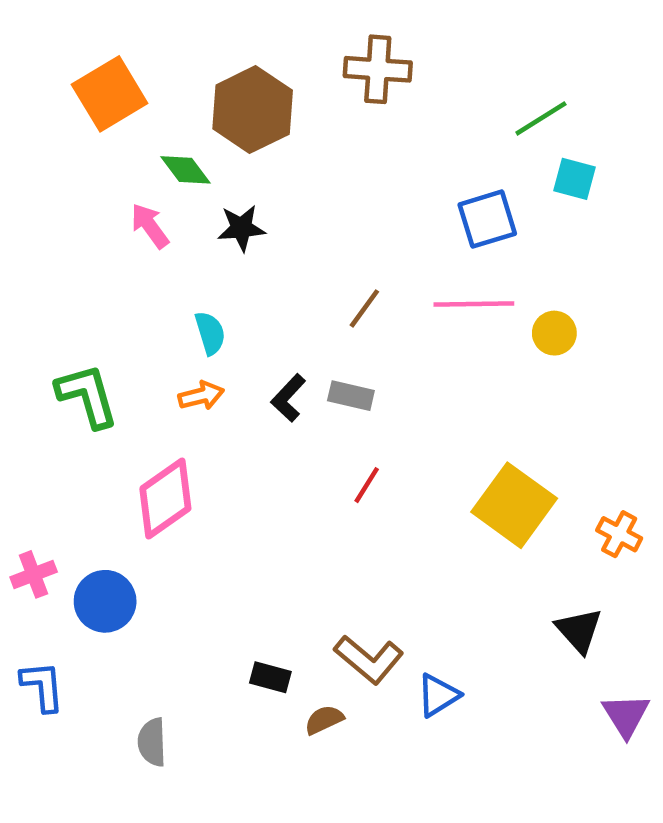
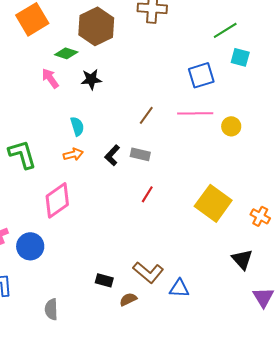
green diamond: (186, 170) -> (66, 53), turned -35
blue triangle: (438, 695) -> (179, 288), turned 35

